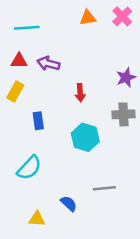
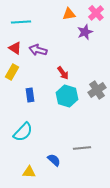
red triangle: (19, 61) -> (15, 48), turned 32
purple star: (126, 77) -> (85, 32), moved
red arrow: (80, 93) -> (63, 73), turned -32
gray cross: (123, 114) -> (97, 90), turned -30
cyan hexagon: (85, 137) -> (67, 96), moved

